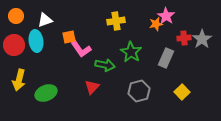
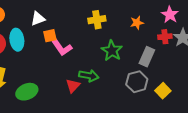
pink star: (166, 16) -> (170, 15), moved
white triangle: (45, 20) -> (38, 19), moved
green arrow: (105, 65) -> (89, 76), moved
gray hexagon: (139, 91) -> (137, 82), moved

